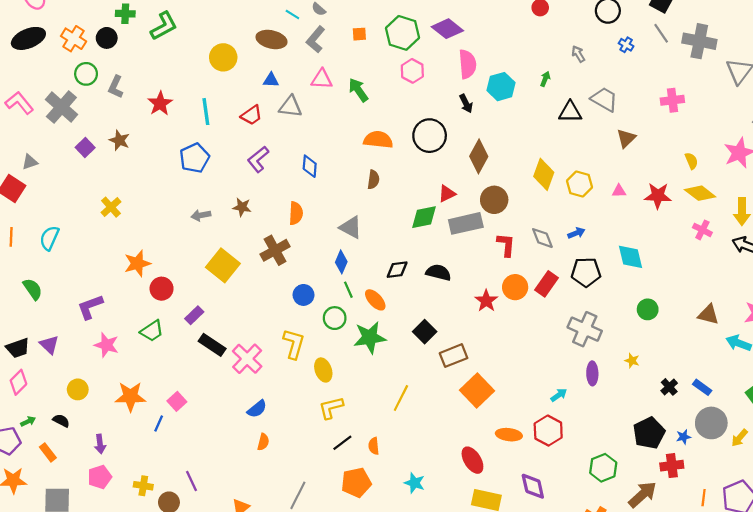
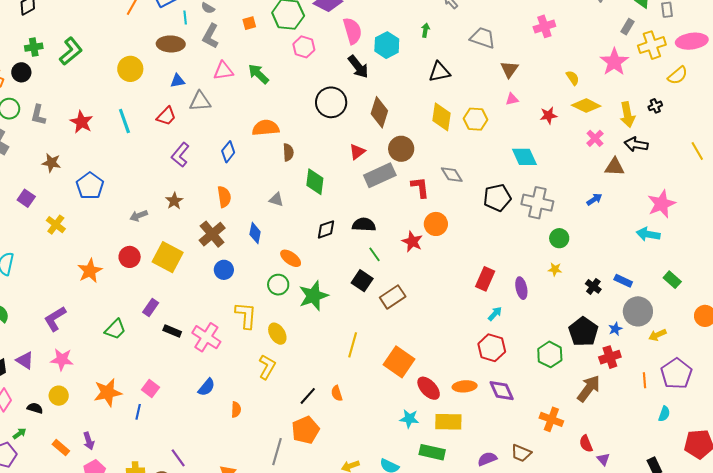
cyan line: (292, 15) -> (185, 18), turned 64
black arrow: (466, 103) -> (358, 67), size x1.4
black triangle: (570, 112) -> (439, 72), moved
orange semicircle: (378, 140) -> (266, 128), moved
purple square: (85, 147) -> (26, 198), moved
blue pentagon: (194, 158) -> (90, 186), moved
blue diamond: (310, 166) -> (228, 152), turned 45
pink triangle: (619, 191) -> (512, 99), moved
red star: (658, 196) -> (548, 115), size x0.7
brown star: (242, 207) -> (174, 201), turned -30
green diamond: (424, 217) -> (315, 182), moved, turned -60
gray triangle: (351, 227) -> (276, 200), size x0.7
pink cross: (702, 230) -> (595, 138), turned 30
blue arrow: (576, 233) -> (594, 199), moved
cyan diamond: (630, 257) -> (524, 157), moved
blue diamond: (341, 262) -> (255, 233), moved
red rectangle: (546, 284) -> (485, 279), moved
red circle: (162, 289) -> (130, 257), moved
green line: (348, 290) -> (375, 254), moved
blue circle: (303, 295) -> (224, 270), moved
orange ellipse: (375, 300) -> (291, 258), moved
green circle: (648, 309) -> (559, 238), moved
brown triangle: (708, 315) -> (615, 167), moved
gray cross: (585, 329) -> (537, 203), moved
pink star: (106, 345) -> (62, 360), moved
black rectangle: (212, 345) -> (172, 331), size x0.7
orange square: (477, 390) -> (399, 362), moved
yellow L-shape: (331, 408) -> (267, 367), moved, turned 145
blue semicircle: (257, 409) -> (207, 387), moved
black semicircle: (61, 421) -> (35, 408), moved
orange ellipse: (509, 435) -> (465, 386), moved
yellow arrow: (739, 438) -> (657, 335), moved, turned 36
orange rectangle: (48, 452) -> (61, 448), moved
green hexagon: (603, 468) -> (550, 354), moved
orange pentagon: (356, 483) -> (306, 430), moved
cyan star: (415, 483) -> (409, 419), moved
purple diamond: (533, 486) -> (502, 391), moved

